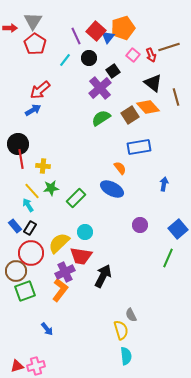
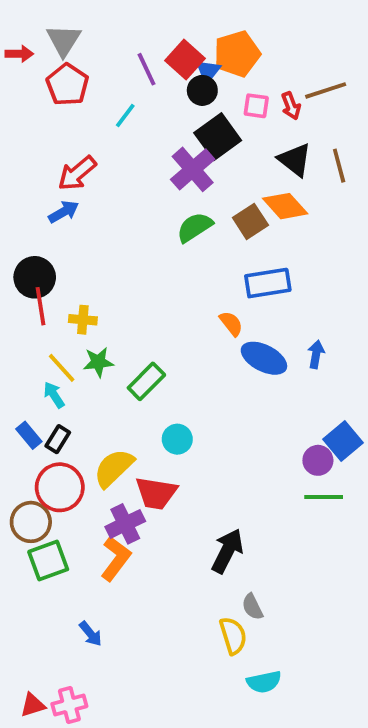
pink square: (133, 55) -> (256, 106), turned -32
black circle: (89, 58) -> (202, 90), moved
black square: (113, 71) -> (218, 137), size x1.6
brown line: (176, 97) -> (339, 166), moved
blue ellipse: (112, 189) -> (264, 358), moved
purple circle: (140, 225) -> (318, 460), moved
cyan circle: (85, 232) -> (177, 439), moved
green line: (168, 258) -> (324, 497), turned 66
black arrow: (103, 276) -> (227, 551), moved
cyan semicircle: (126, 356) -> (264, 682), moved, turned 84

